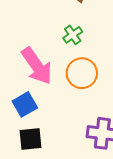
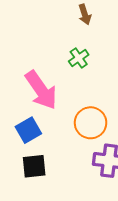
orange circle: (82, 73) -> (91, 123), moved

